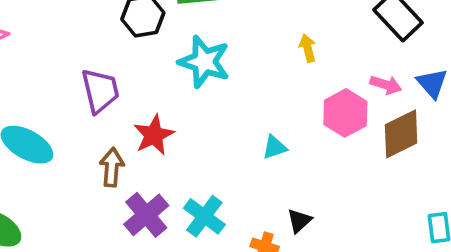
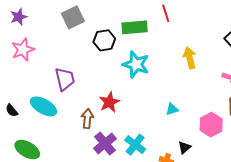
yellow arrow: (308, 48) -> (190, 58), size x1.5
purple trapezoid: (100, 91) -> (65, 79), moved
pink hexagon: (345, 113) -> (211, 125), moved

